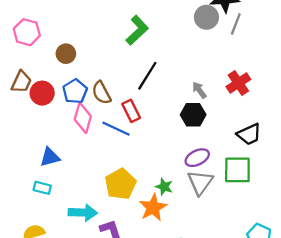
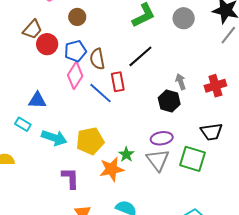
gray circle: (206, 17) -> (184, 18), moved
gray triangle: (200, 182) -> (158, 160), turned -30
cyan arrow: (83, 213) -> (54, 138), moved

